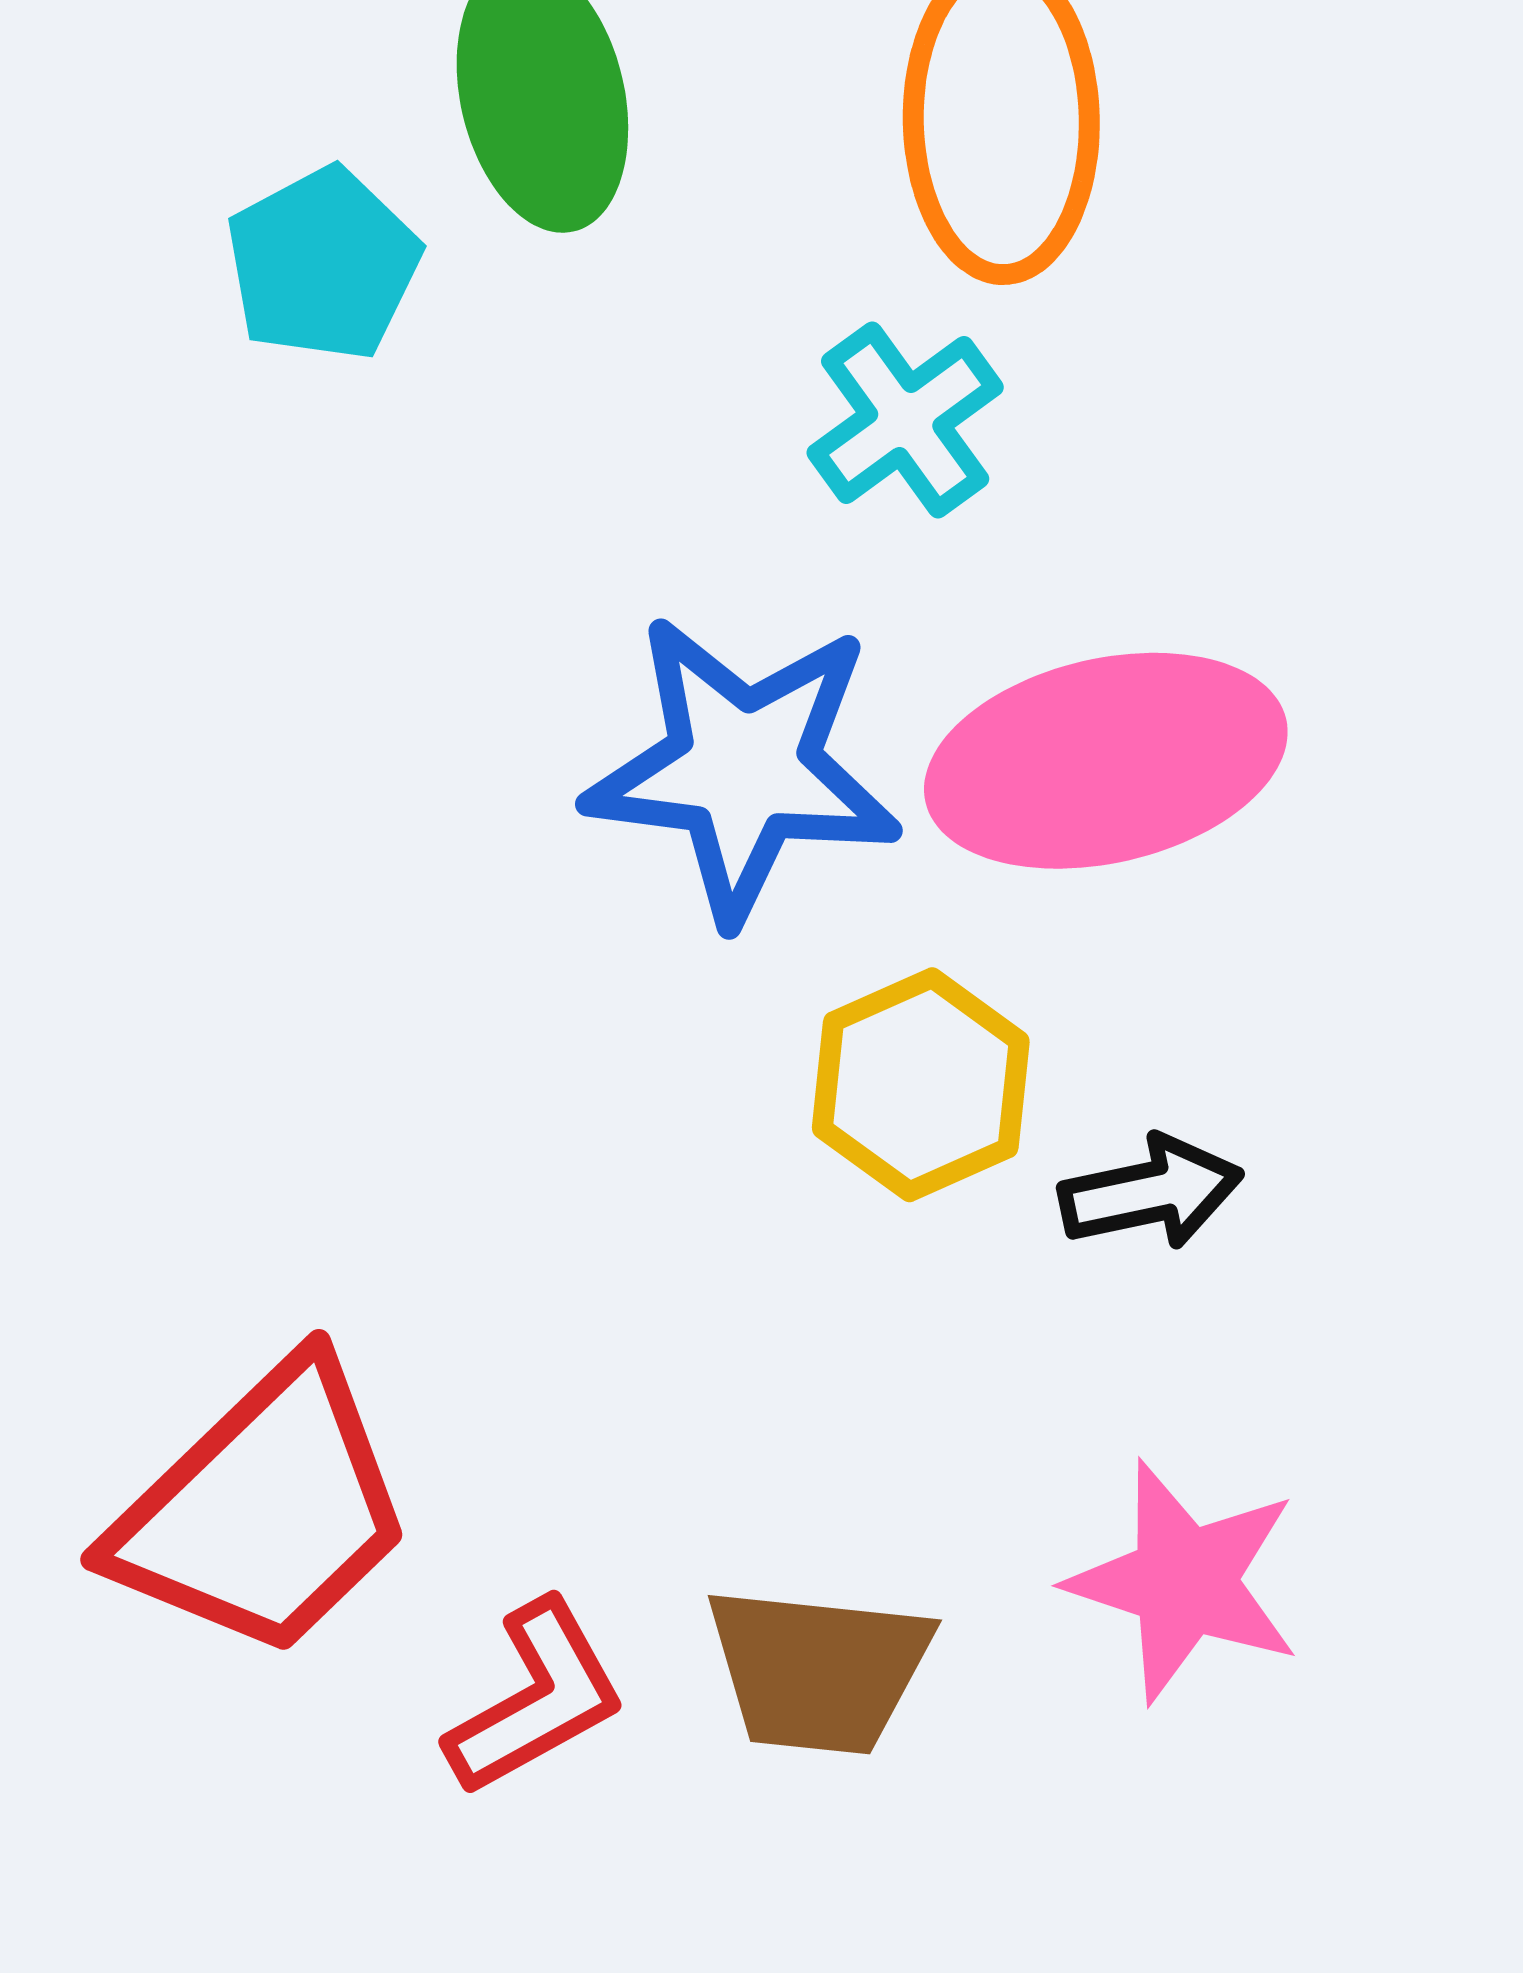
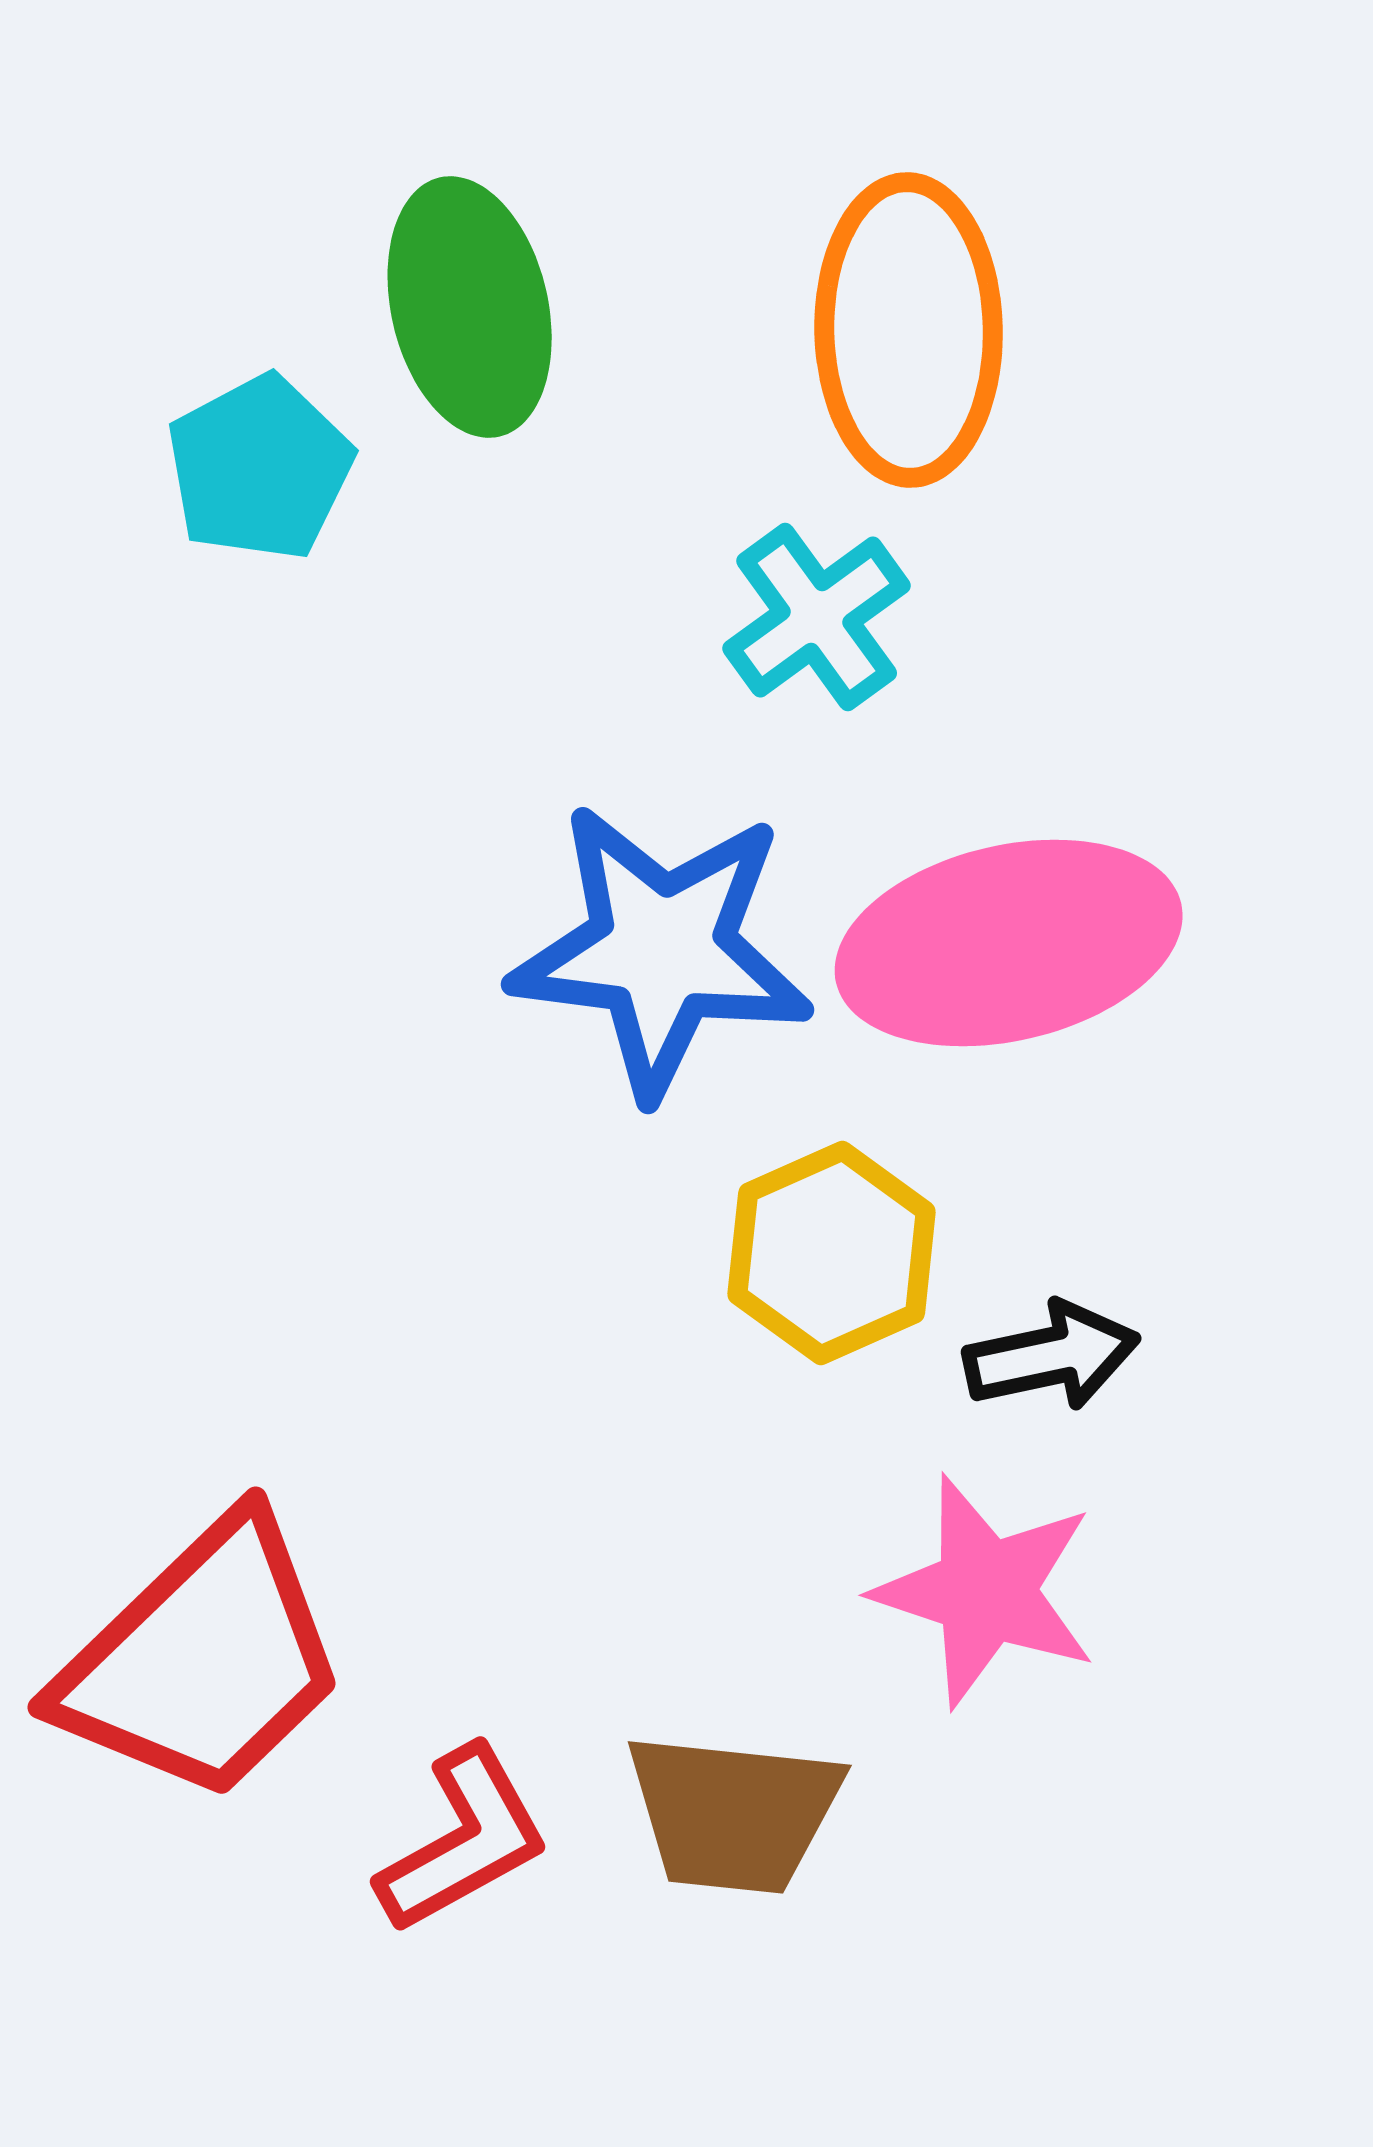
pink star: (1184, 1581) -> (986, 1591), moved

